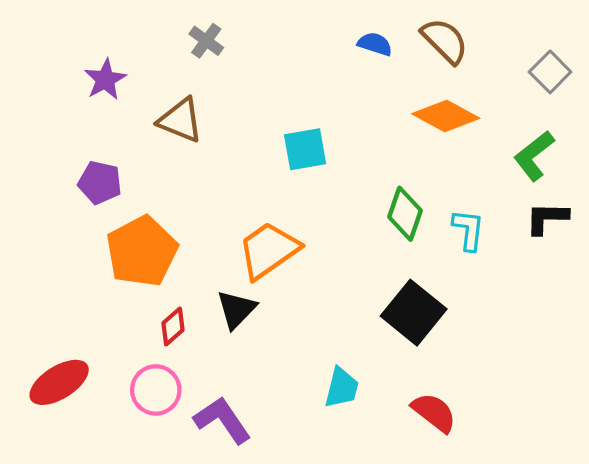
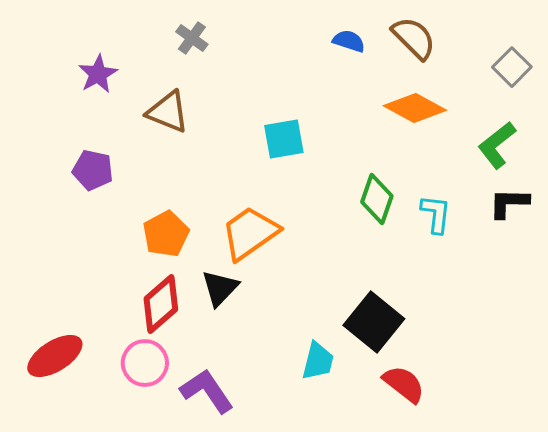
orange pentagon: (142, 251) -> (166, 234), moved, size x0.7
black square: (414, 313) -> (374, 322), moved
red diamond: (173, 327) -> (161, 304), size x1.6

